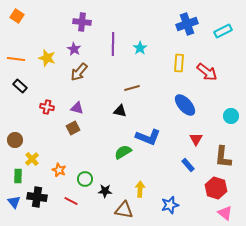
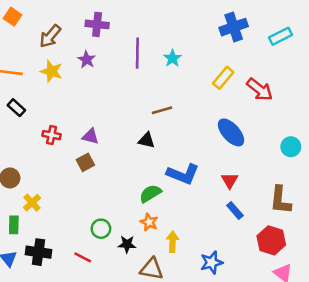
yellow rectangle: (179, 63) -> (223, 78), turned 36
brown arrow: (79, 72) -> (50, 36), moved
red triangle: (196, 139) -> (230, 181), moved
orange star: (59, 170) -> (149, 222), moved

